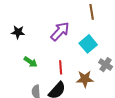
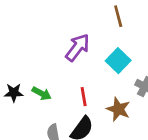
black star: (18, 32) -> (14, 93), moved
brown star: (85, 79) -> (118, 109), turned 30

